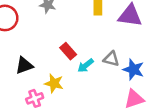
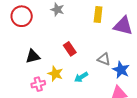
cyan arrow: (86, 66) -> (81, 77), moved

